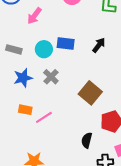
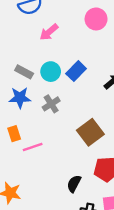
blue rectangle: (66, 44) -> (76, 71), turned -66
gray rectangle: (14, 49) -> (24, 72), moved
orange rectangle: (25, 110) -> (14, 134), turned 48

